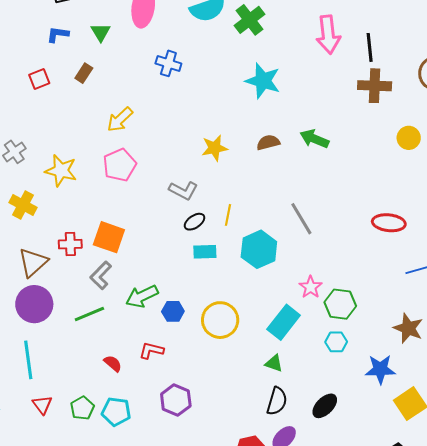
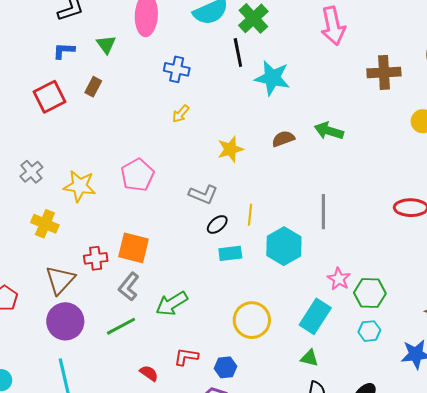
black line: (370, 47) -> (238, 53), moved
red square: (39, 79) -> (50, 97), size x1.5
yellow arrow: (120, 119) -> (181, 114), moved, size x0.7
gray line: (301, 219) -> (323, 212), turned 36
blue hexagon: (173, 311) -> (226, 367), moved

